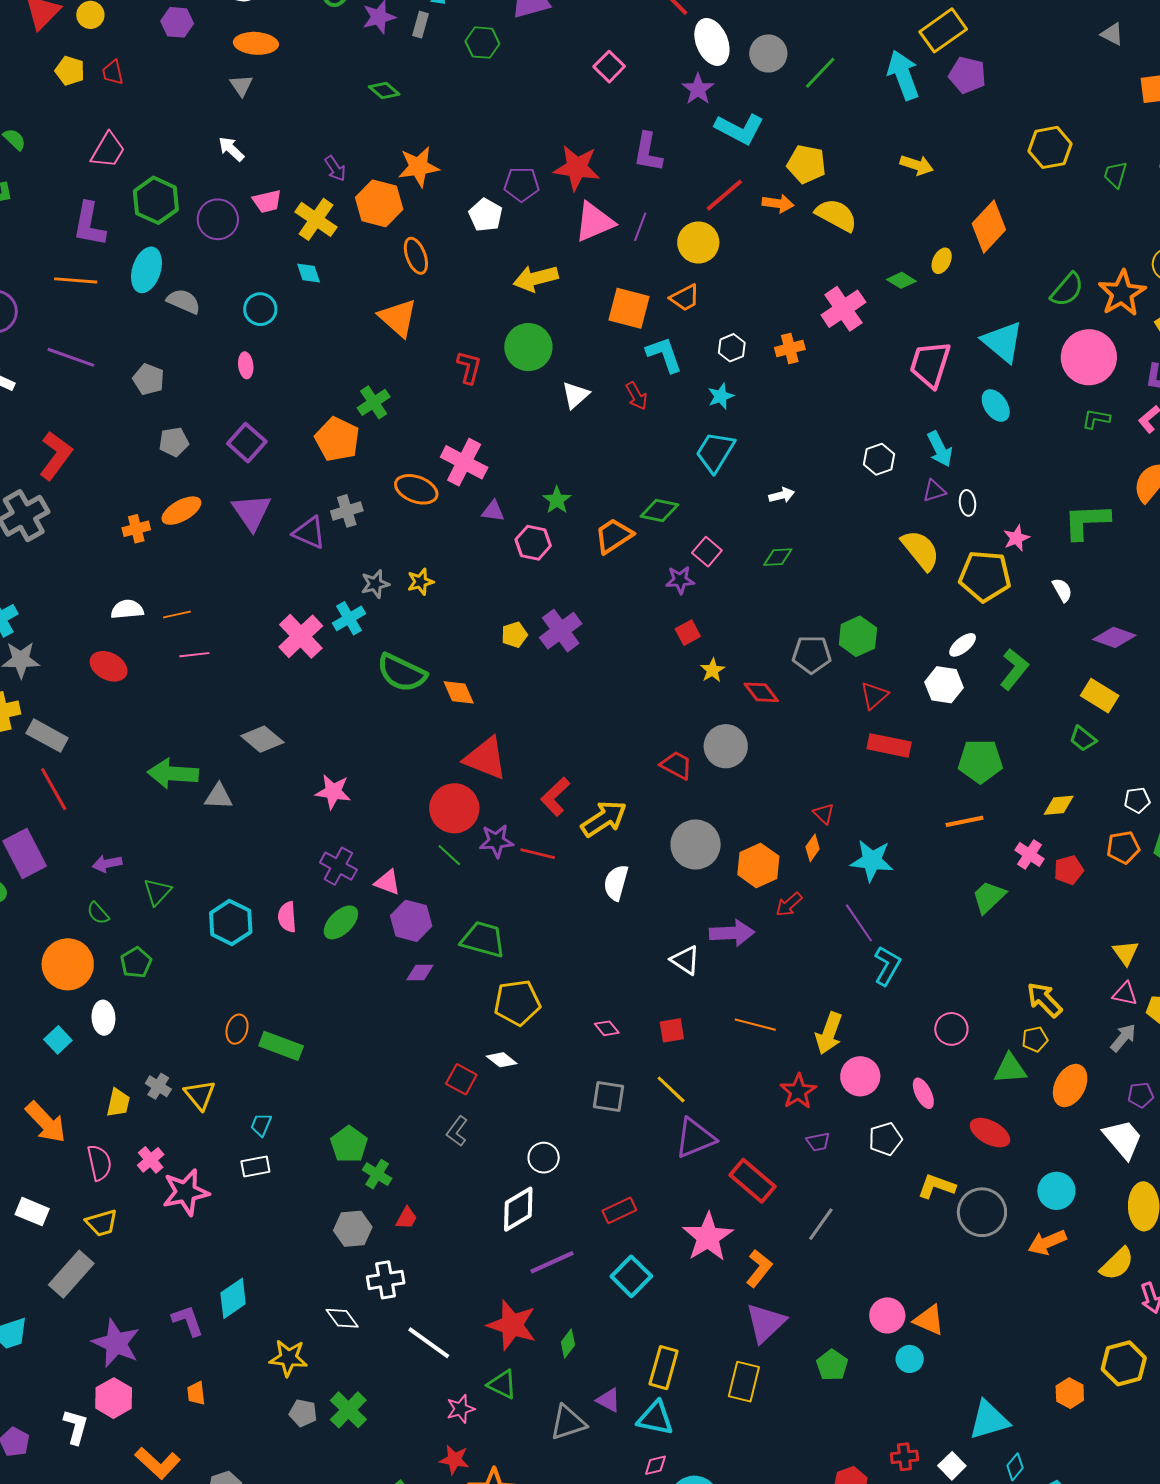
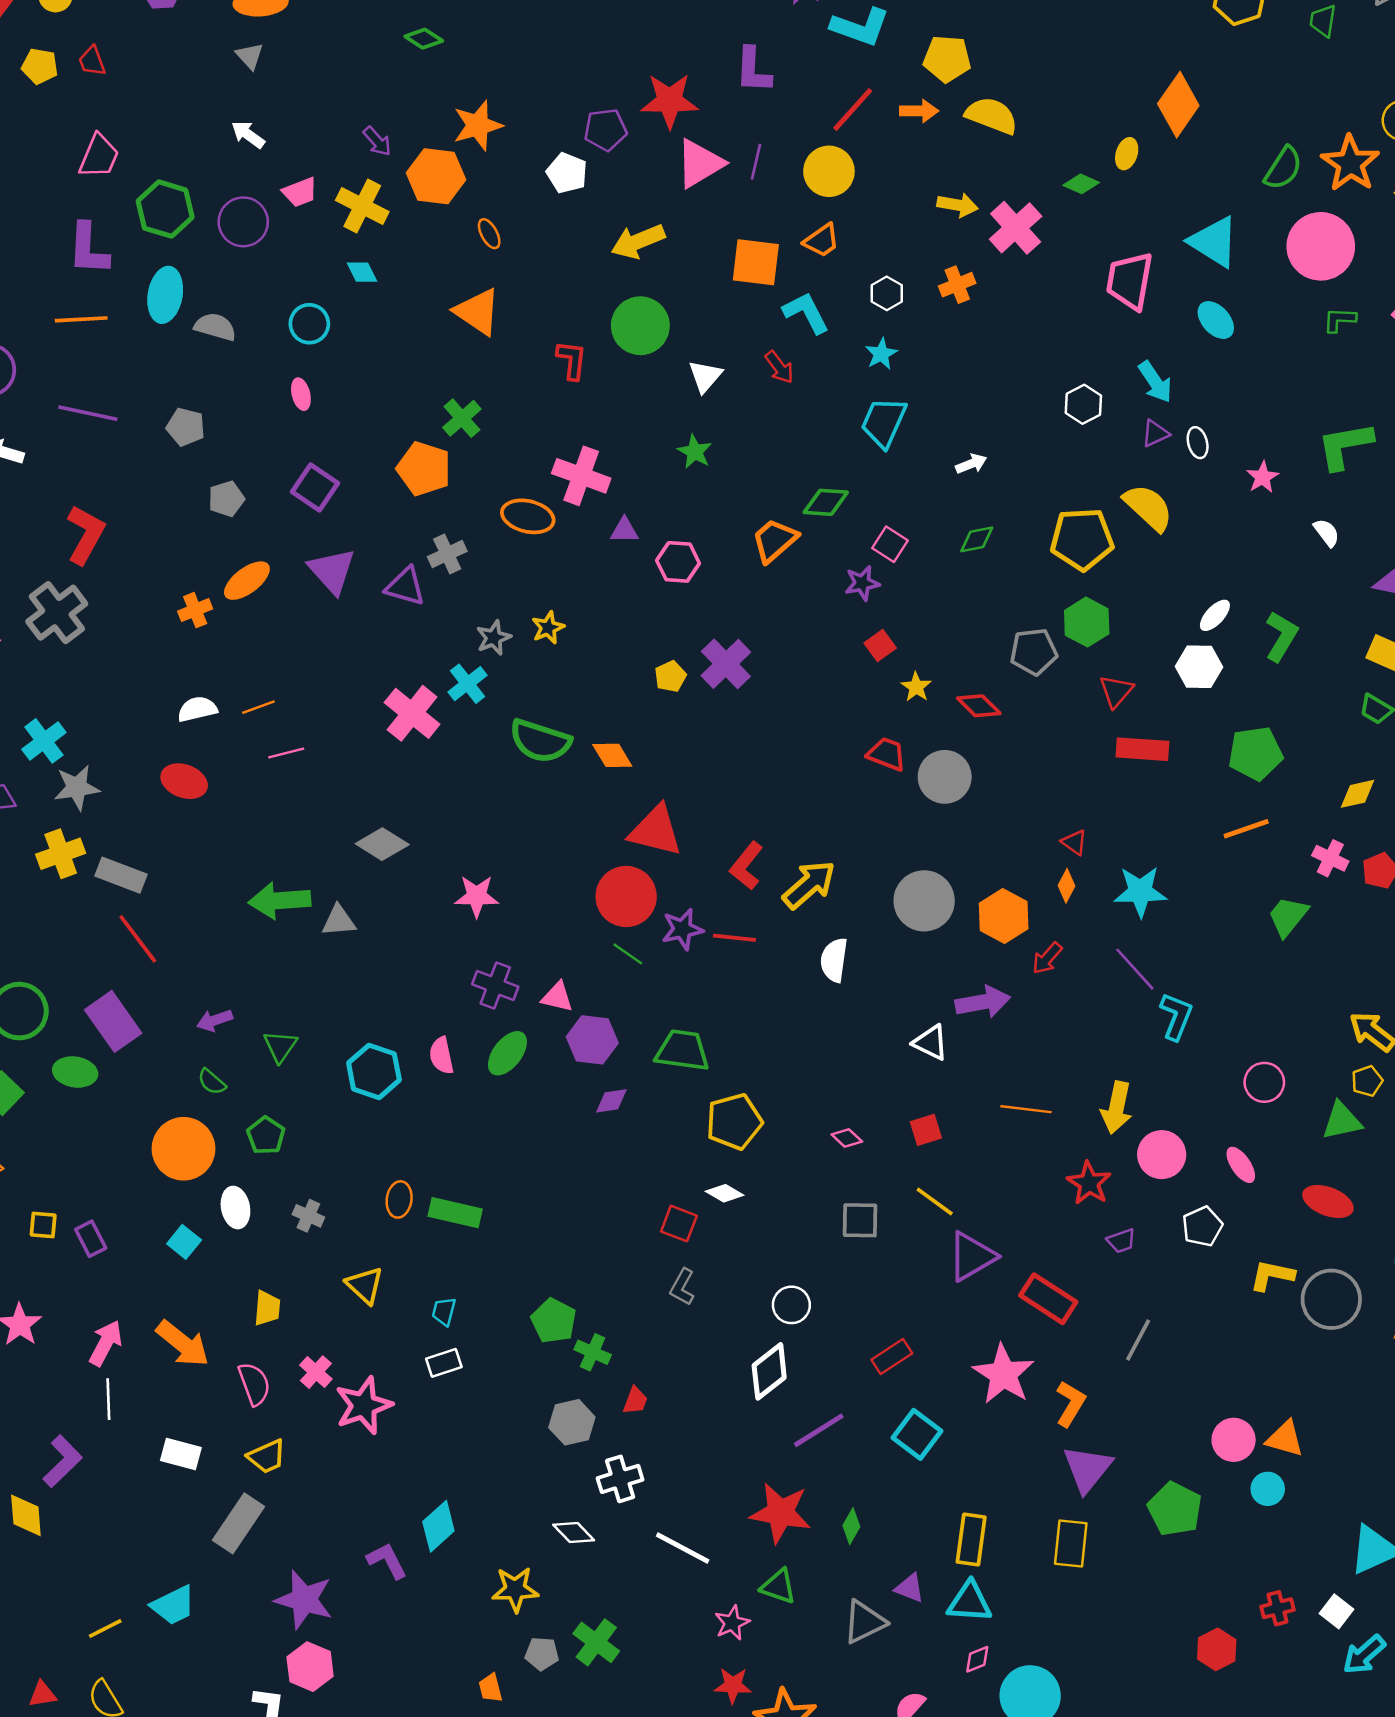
yellow arrow: (917, 165) -> (958, 205), moved
orange ellipse: (416, 256) -> (489, 234), size x0.7
green star: (557, 500) -> (695, 452), moved
yellow pentagon: (985, 576) -> (1082, 539), moved
red trapezoid: (676, 765) -> (887, 754), moved
gray cross: (158, 1086) -> (308, 1216), moved
green pentagon: (832, 1365) -> (1175, 1509), size x1.4
orange trapezoid: (196, 1393) -> (490, 1688), moved

